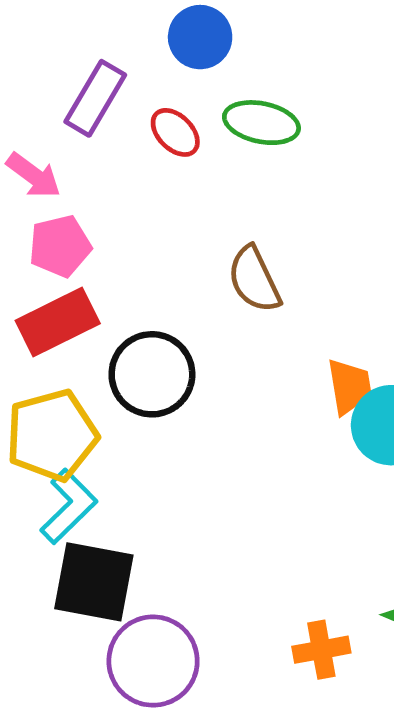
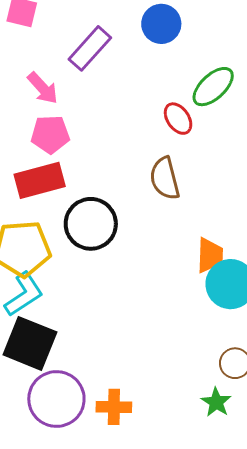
green ellipse: (261, 123) -> (213, 87), moved, turned -66
red ellipse: (175, 132) -> (178, 119), moved
orange cross: (321, 650) -> (114, 407), moved

